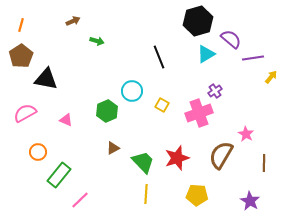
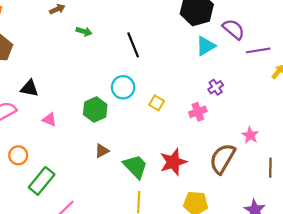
black line: (159, 57) -> (133, 45), moved
black triangle: (46, 79) -> (29, 88), moved, size x0.7
pink cross: (199, 113) -> (198, 112), size x0.6

